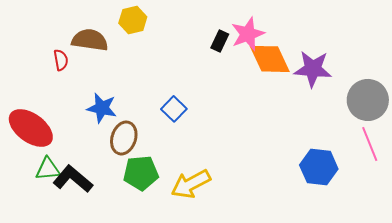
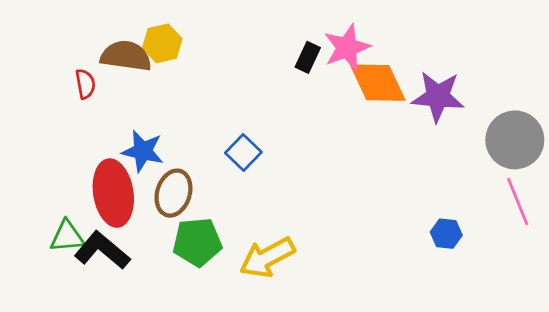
yellow hexagon: (133, 20) -> (162, 43), moved
red ellipse: (31, 128) -> (113, 193), moved, turned 45
blue hexagon: (319, 167) -> (446, 234), size x0.6

